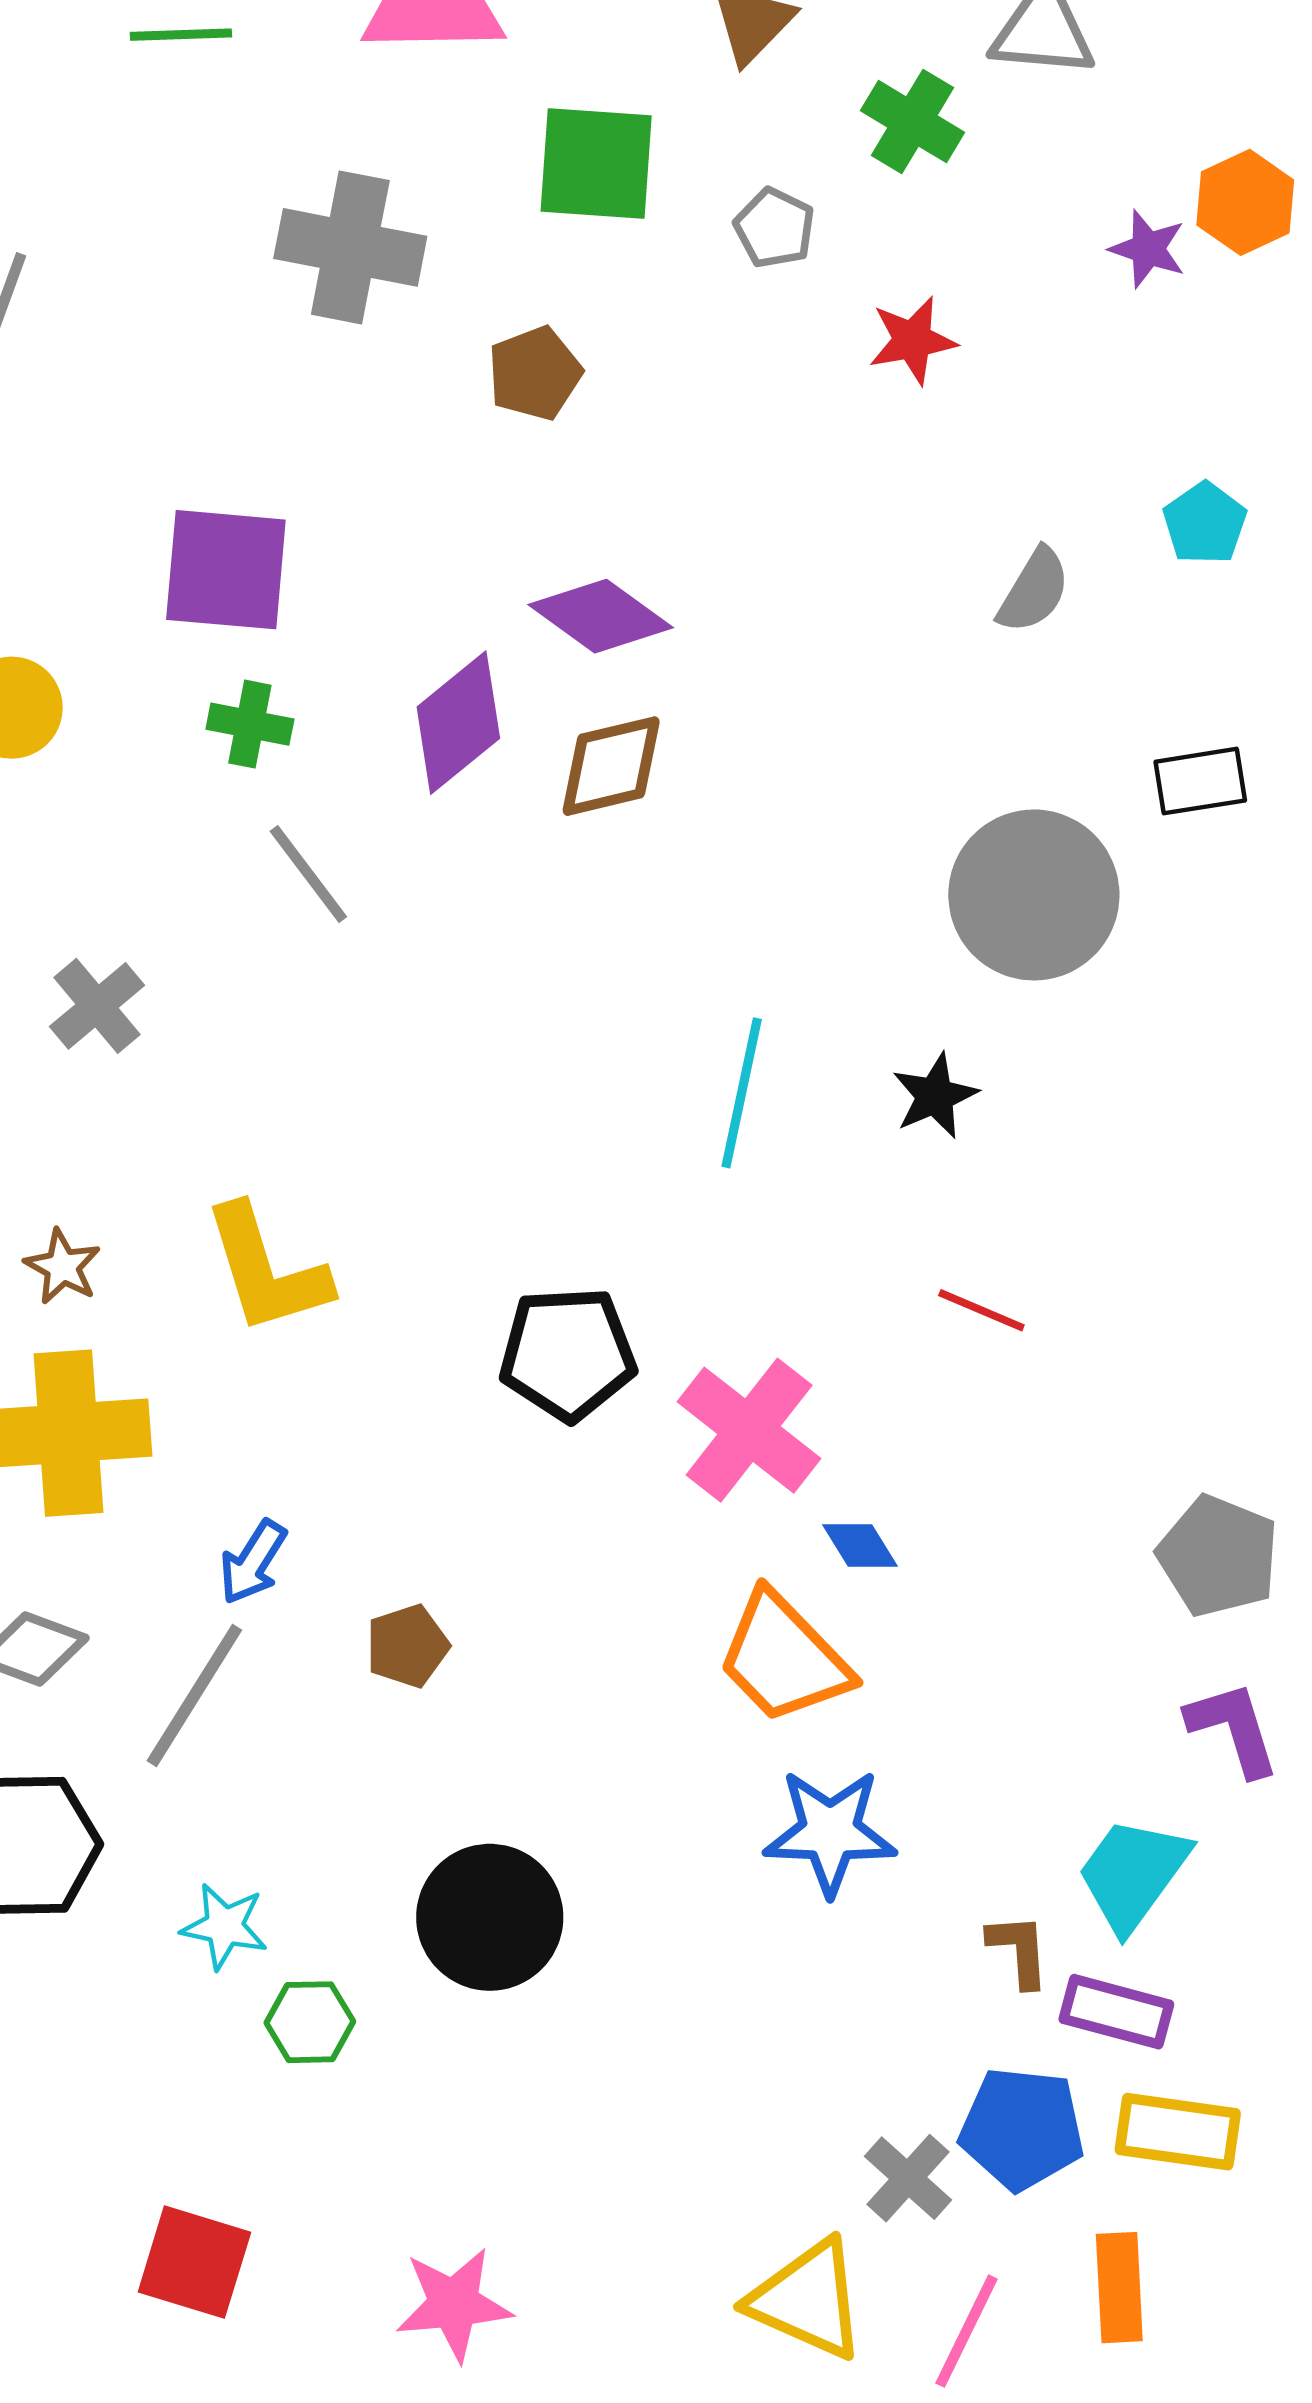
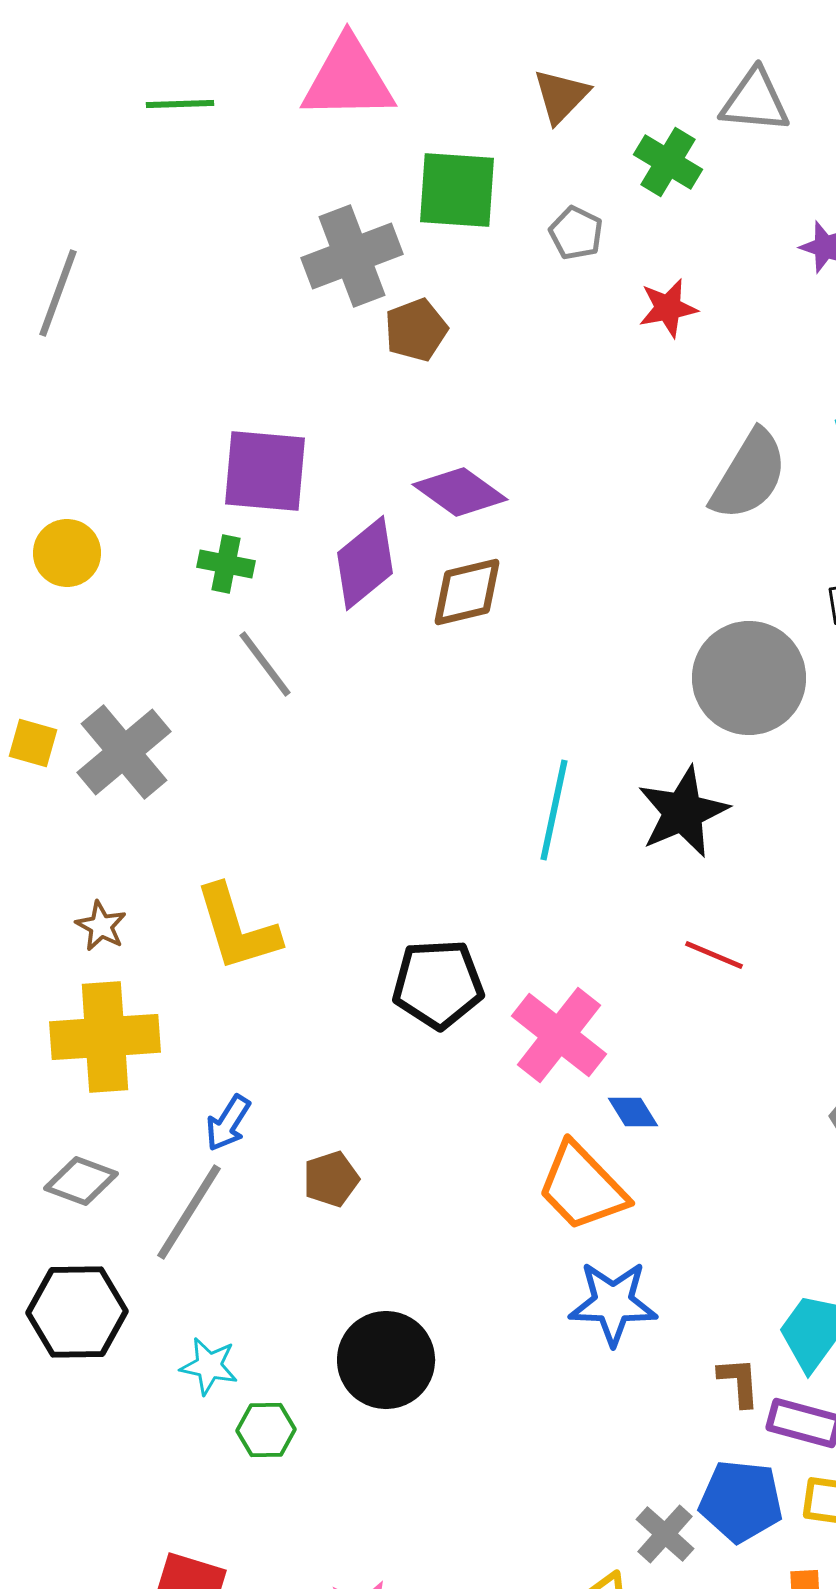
gray cross: (350, 247) -> (352, 256), moved, turned -32
purple square: (226, 570) -> (265, 471), moved
gray semicircle: (1034, 591) -> (749, 475), size x1.6
gray cross: (97, 1006) -> (124, 752), size x1.5
black star: (935, 1096) -> (683, 812), size x1.6

